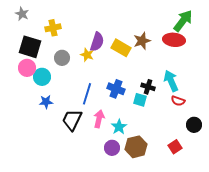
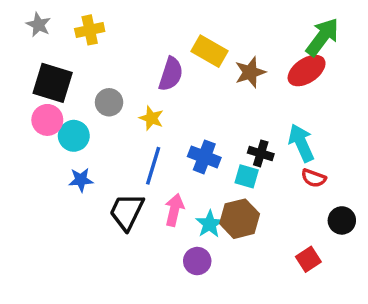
yellow cross: (53, 28) -> (90, 30), moved
red ellipse: (174, 40) -> (307, 71), turned -40
yellow rectangle: (121, 48) -> (210, 51), moved
yellow star: (87, 55) -> (151, 118), moved
brown hexagon: (136, 147) -> (240, 219), moved

